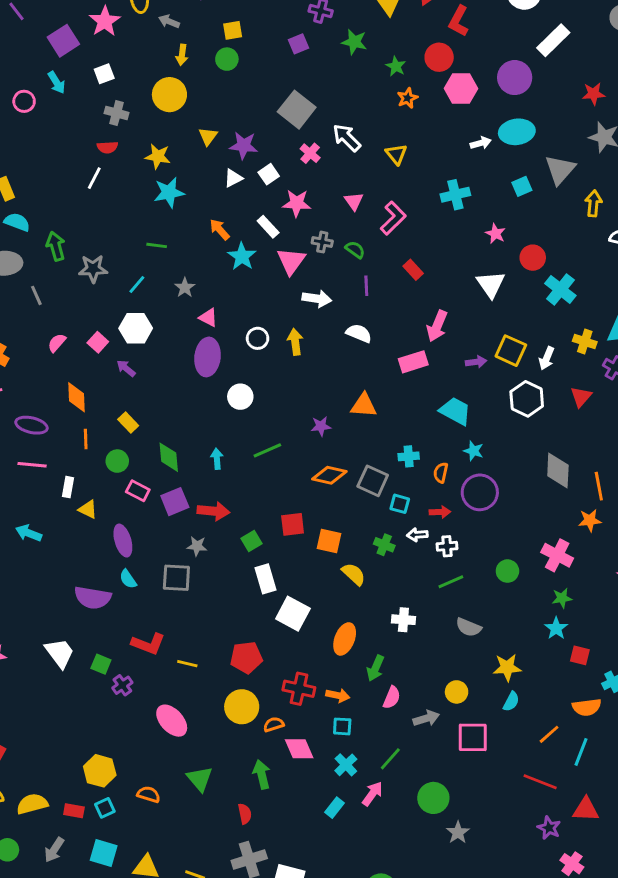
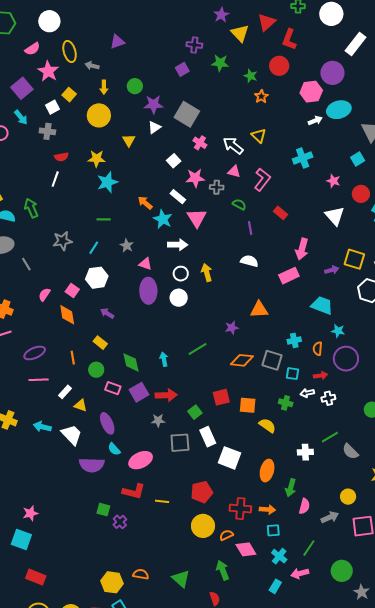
yellow square: (233, 30) -> (69, 95), moved, turned -32
pink hexagon: (461, 89) -> (311, 92), moved
gray cross: (117, 113) -> (47, 131), moved
white arrow: (347, 138) -> (233, 146), moved
purple star: (244, 145) -> (154, 104), moved
white triangle: (233, 178) -> (154, 127), moved
cyan square: (522, 186) -> (358, 159), moved
pink triangle: (354, 201) -> (234, 172), turned -32
gray cross: (322, 242) -> (217, 187), moved
green arrow: (56, 246) -> (31, 208), moved
white arrow: (317, 299) -> (178, 245), moved
purple arrow: (126, 368) -> (107, 313), moved
orange diamond: (76, 397) -> (67, 315), moved
white circle: (240, 397) -> (179, 298), moved
purple ellipse: (31, 425) -> (35, 353), turned -30
white rectangle: (68, 487) -> (65, 392), turned 40
gray square: (176, 578) -> (180, 443), moved
green line: (451, 582) -> (330, 437), moved
gray semicircle: (469, 627) -> (350, 451), turned 30
white trapezoid: (60, 653) -> (72, 435), moved
pink ellipse: (172, 721) -> (141, 460), moved, turned -65
orange semicircle: (149, 794) -> (141, 574), moved
pink arrow: (372, 794) -> (300, 573), turned -132

